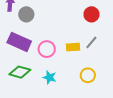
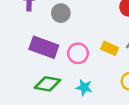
gray circle: (26, 14) -> (61, 13), moved
yellow rectangle: (73, 47) -> (110, 48), turned 32

